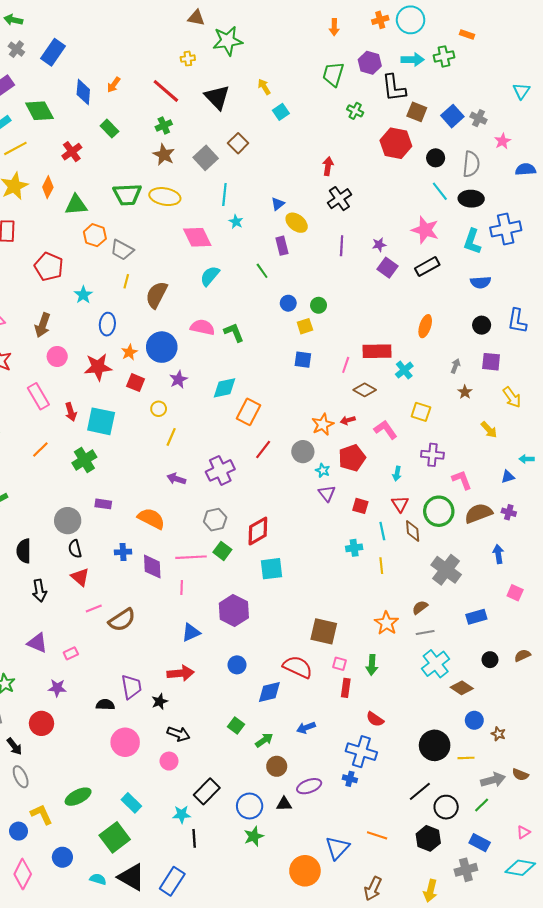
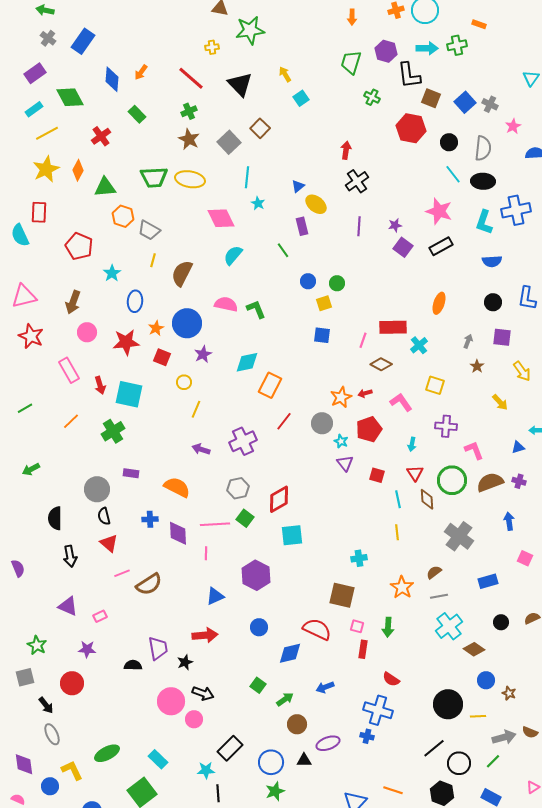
cyan cross: (354, 548) -> (359, 558), moved
pink circle: (125, 742) -> (171, 701), moved

